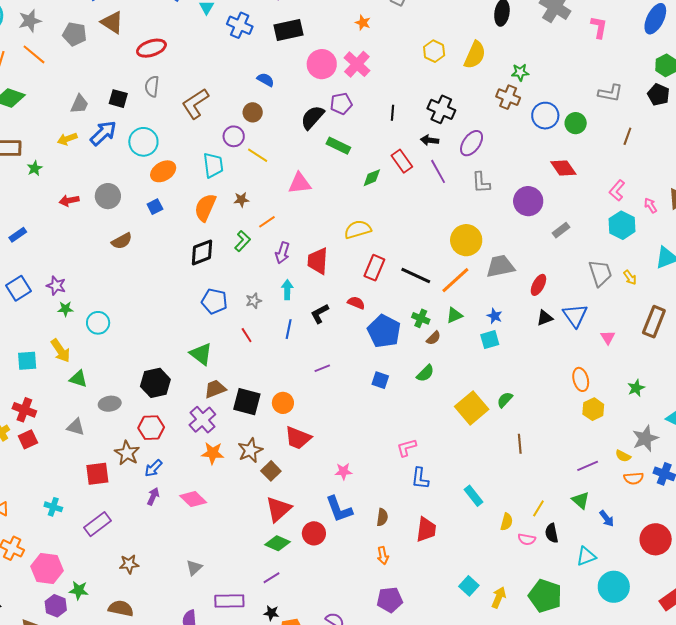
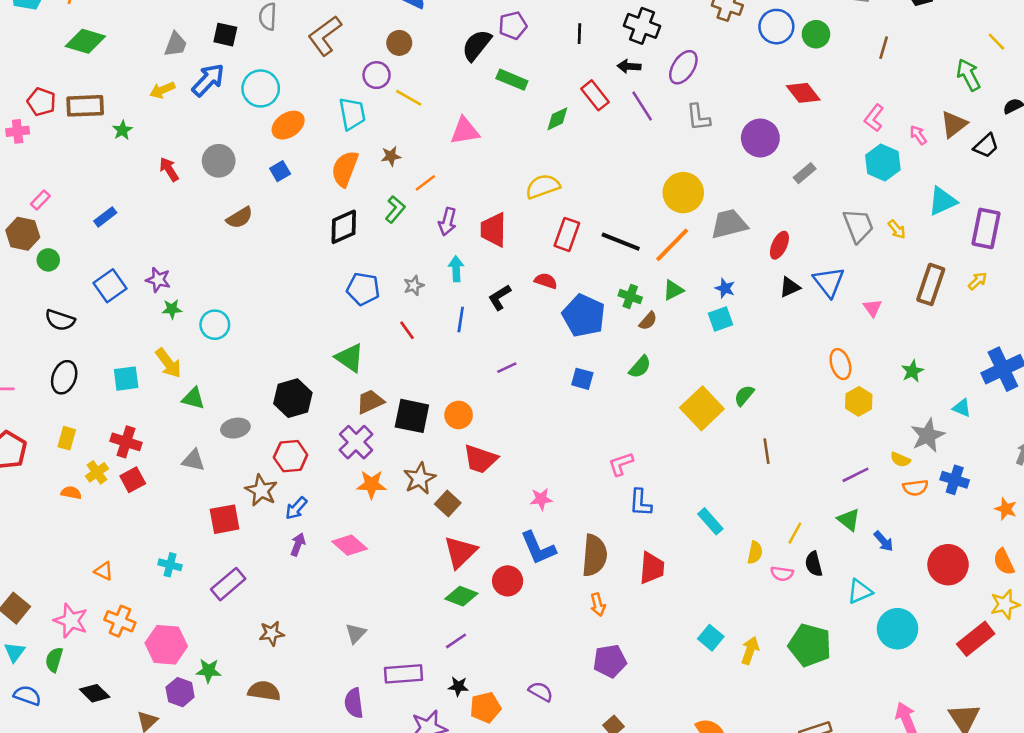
red arrow: (69, 201) -> (169, 169), turned 72
brown semicircle: (382, 517) -> (594, 555), size x1.8

